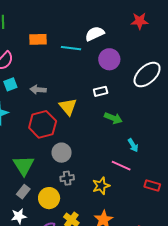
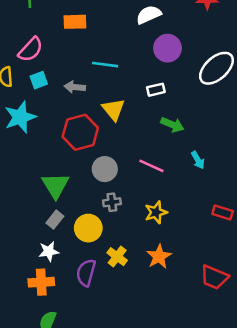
cyan line: (71, 48) -> (105, 65), moved
pink line: (121, 166) -> (151, 166), moved

